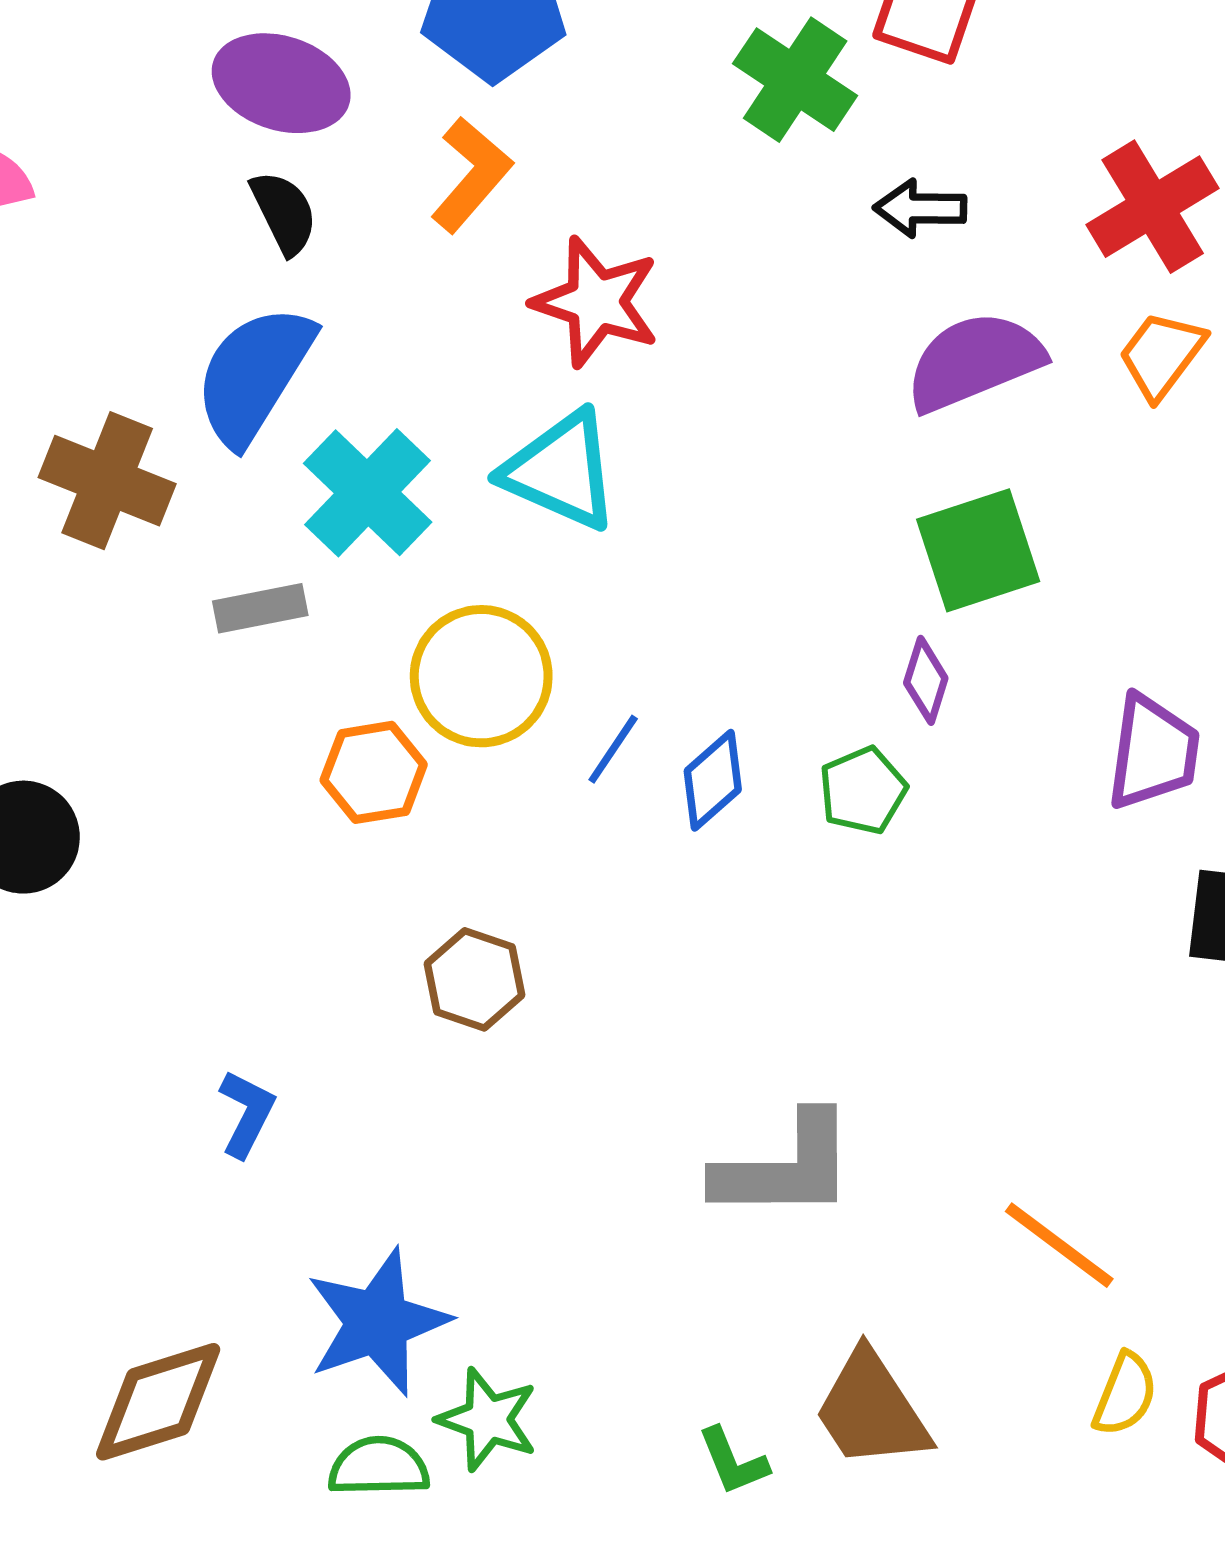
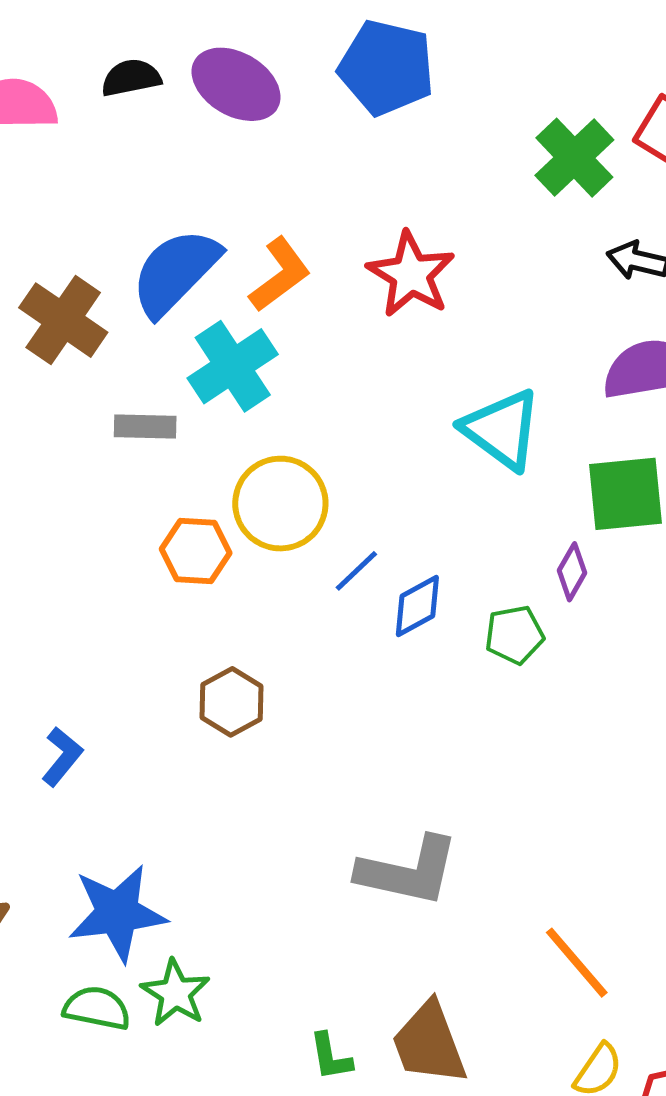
orange L-shape: (471, 175) -> (280, 275), moved
black semicircle: (284, 213) -> (131, 78), moved, turned -88
cyan triangle: (561, 471) -> (502, 429), moved

